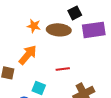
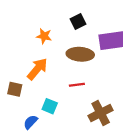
black square: (75, 13) -> (78, 21), moved
brown ellipse: (59, 30) -> (80, 54), moved

